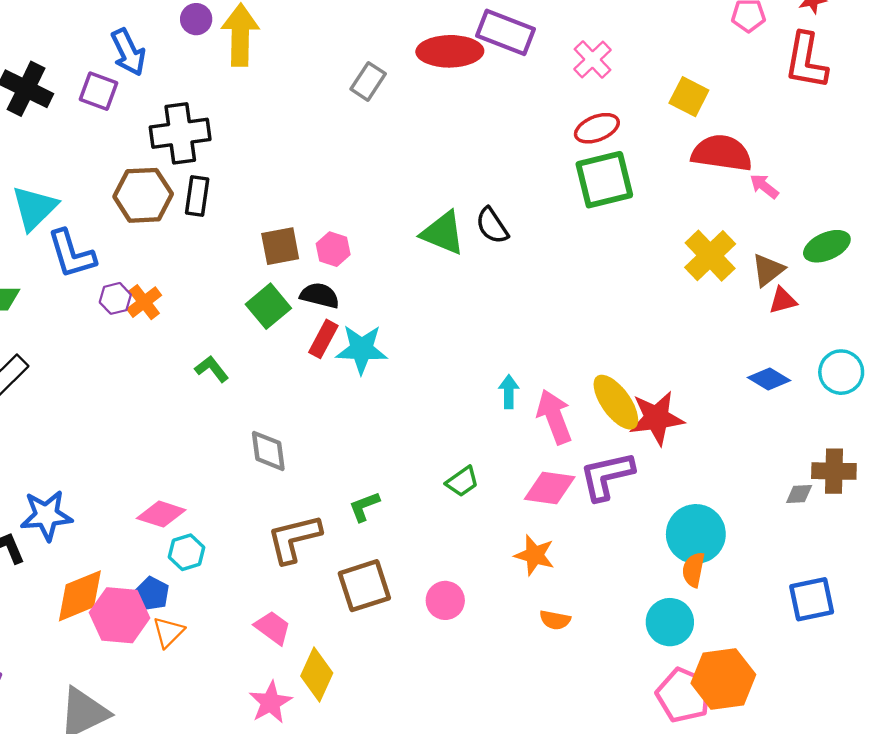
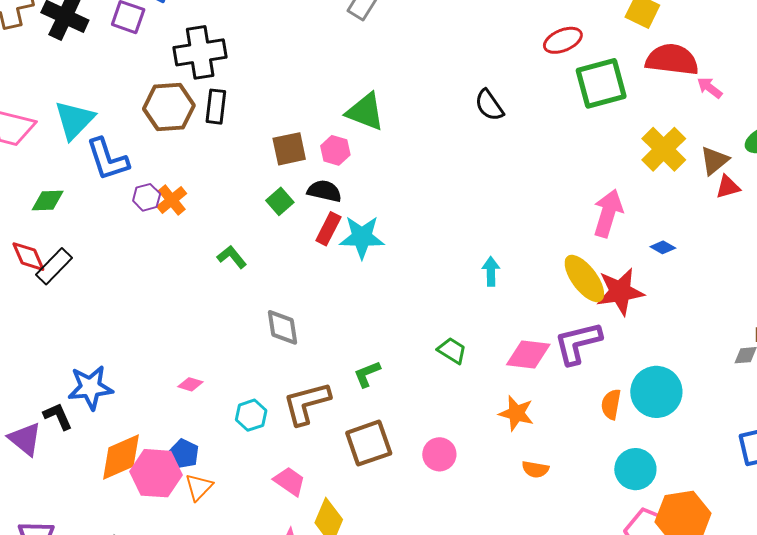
green square: (604, 180) -> (601, 83), moved
black semicircle: (492, 226) -> (489, 105), moved
green triangle: (443, 233) -> (365, 112), moved
green square: (268, 306) -> (280, 201), size x0.7
blue diamond: (769, 379) -> (663, 247), moved, size x0.7
pink arrow: (554, 417) -> (608, 213), moved, turned 39
green trapezoid: (462, 482) -> (452, 351), turned -112
pink diamond: (161, 514) -> (190, 384), size x0.6
cyan hexagon: (186, 552) -> (251, 415), moved
orange semicircle: (694, 570) -> (611, 404), moved

